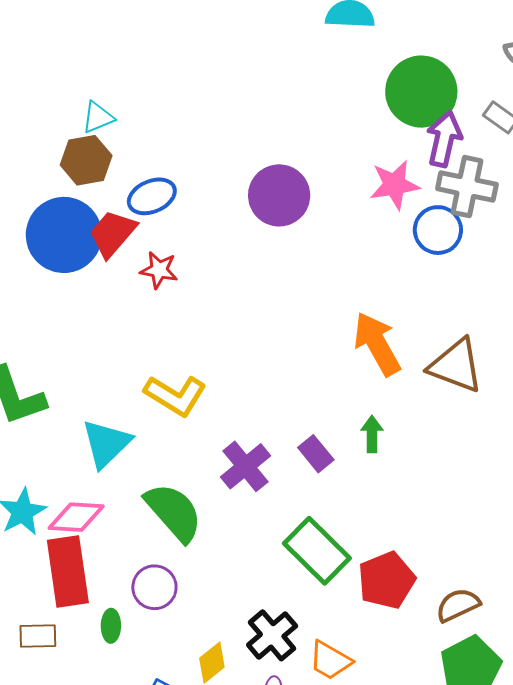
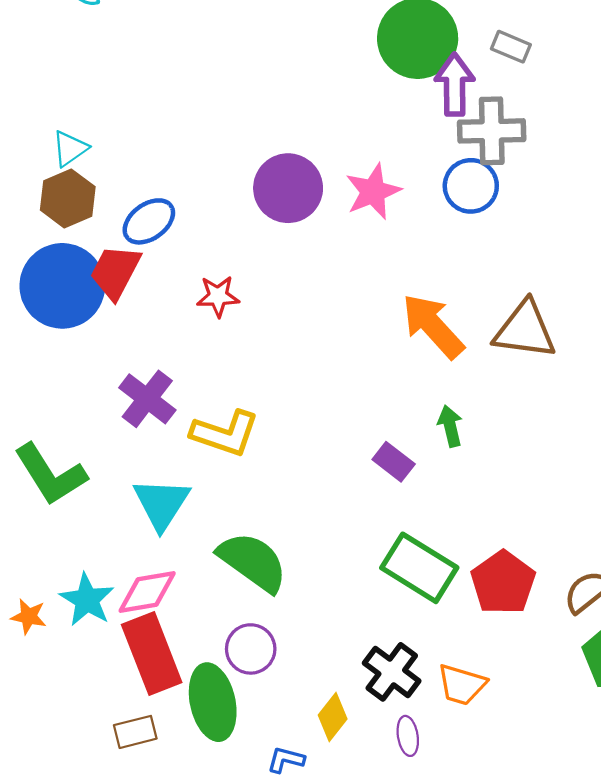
pink star: (395, 185) -> (373, 192), moved
red star: (159, 270) -> (218, 296), moved
purple cross: (245, 466) -> (147, 399), moved
green ellipse: (111, 626) -> (213, 702), size x2.0

